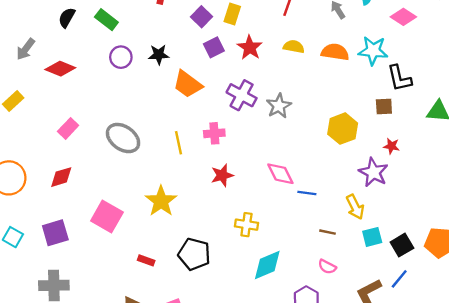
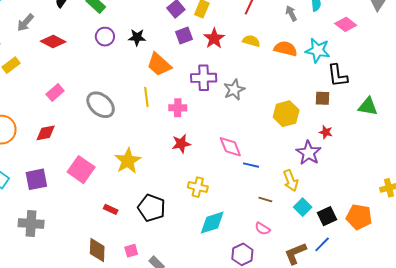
purple cross: (242, 95) -> (204, 78), turned -35
yellow line: (179, 143) -> (146, 97), moved
cyan square: (372, 237) -> (303, 207), turned -36

